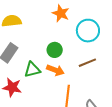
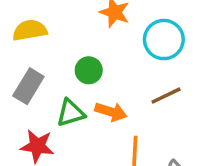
green circle: (55, 50) -> (89, 70), moved

